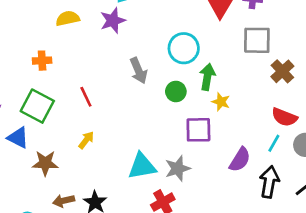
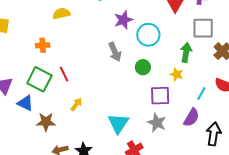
purple star: (113, 21) -> (123, 20), moved
green arrow: (207, 77) -> (186, 52), moved
red line: (86, 97) -> (64, 74), moved
cyan line: (274, 143) -> (201, 93), moved
cyan triangle: (142, 166) -> (118, 123), turned -45
gray star: (178, 168) -> (157, 123), moved, turned -30

